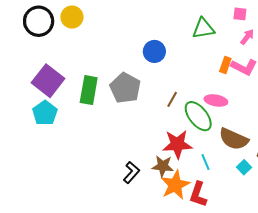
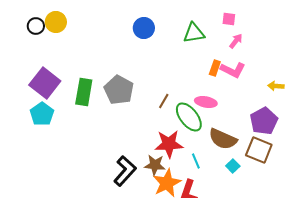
yellow circle: (72, 17) -> (56, 22), moved
black circle: (39, 21) -> (36, 26), size x0.6
blue circle: (154, 51) -> (144, 28), moved
black L-shape: (131, 172) -> (125, 171), size x1.4

